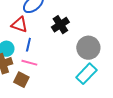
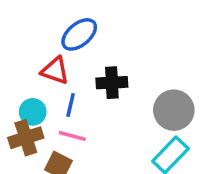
black cross: (60, 25) -> (112, 83), moved, turned 30

